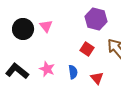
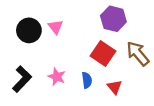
red square: (87, 49) -> (103, 54), size x1.5
black L-shape: (17, 71) -> (22, 79), turned 95

